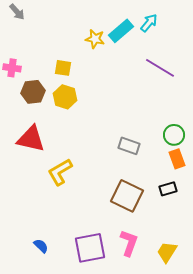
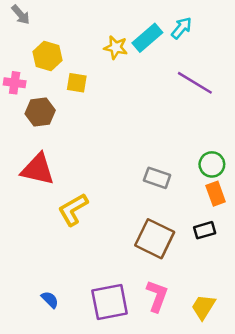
yellow hexagon: (65, 97) -> (47, 56), moved

